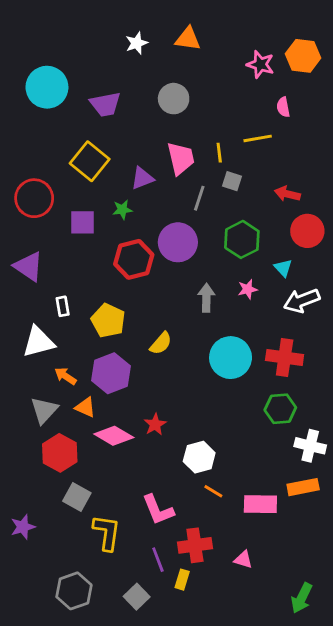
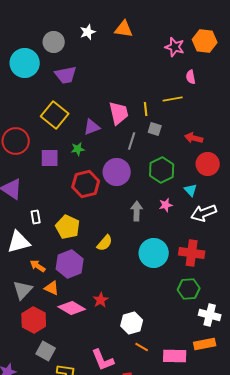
gray circle: (174, 99) -> (54, 42), moved

